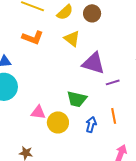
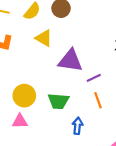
orange line: (114, 116) -> (98, 100), moved
yellow circle: (58, 122) -> (24, 96), moved

